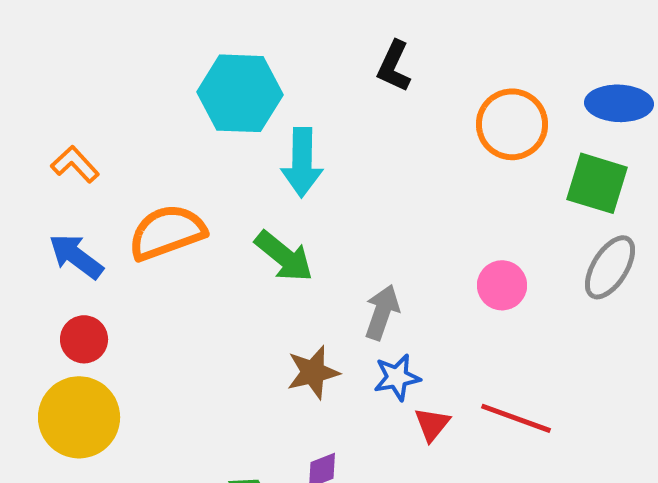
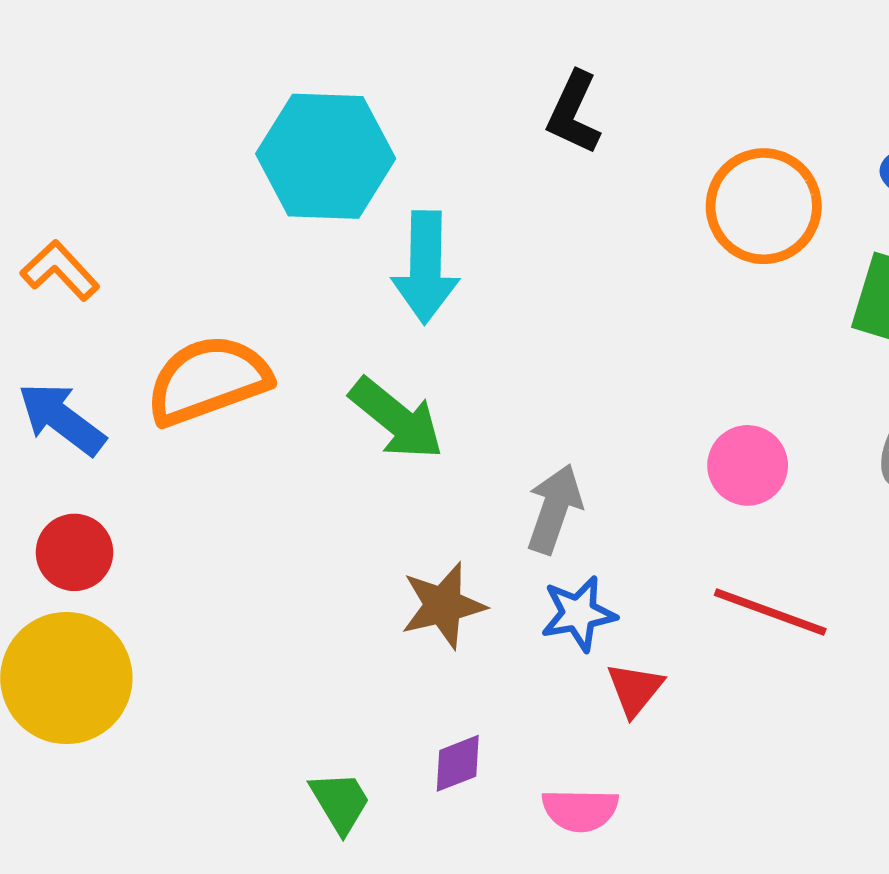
red line: (516, 418) -> (770, 612), moved

